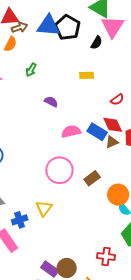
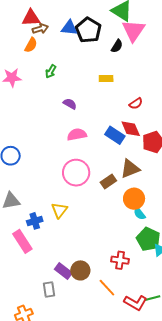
blue triangle: (48, 26) -> (69, 28), size x0.7
pink semicircle: (71, 131) -> (77, 135), moved
brown triangle: (112, 142) -> (130, 169), moved, size x1.5

